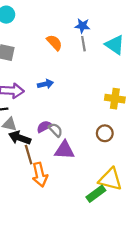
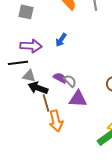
blue arrow: (45, 84) -> (61, 40), turned 136
purple semicircle: (44, 127) -> (60, 78), turned 56

